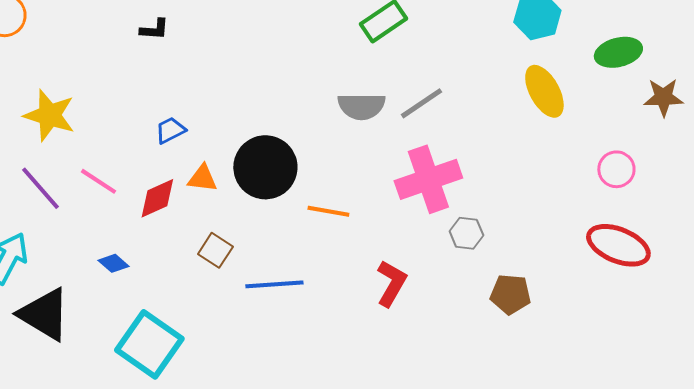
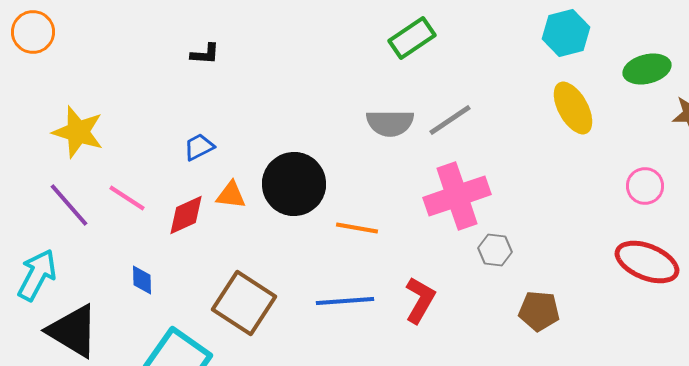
black L-shape: (154, 29) -> (205, 54), moved
brown square: (215, 250) -> (244, 303), moved, size x1.8
blue diamond: (113, 263) -> (142, 280), turned 48
blue line: (274, 284) -> (345, 301), moved

